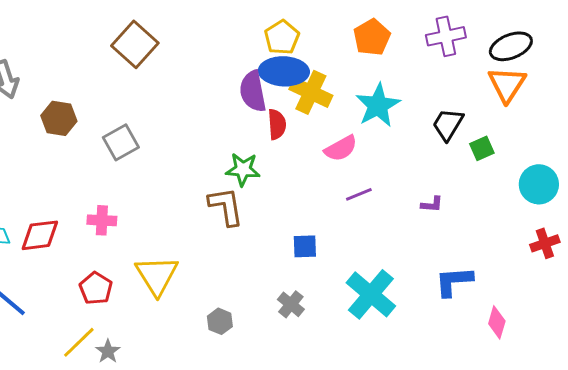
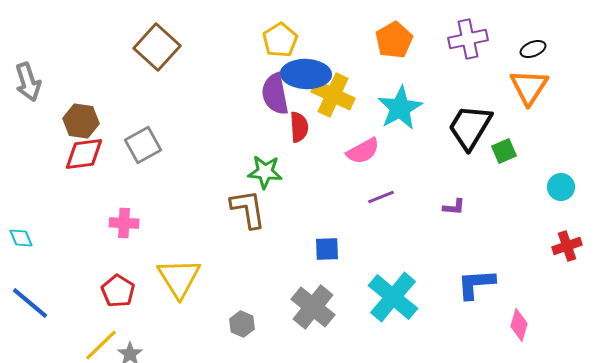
yellow pentagon: (282, 37) -> (280, 40), moved
black ellipse: (511, 46) -> (533, 49), size x0.6
black trapezoid: (448, 124) -> (470, 127), size x1.4
cyan circle: (539, 184) -> (561, 187), size x0.7
red diamond: (40, 235) -> (84, 154), moved
gray cross: (291, 304) -> (313, 307), size x1.6

